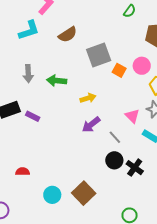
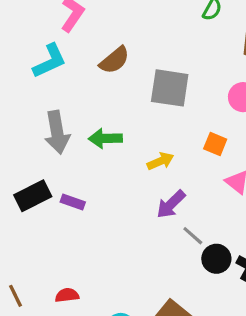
gray square: (99, 55) -> (170, 88), turned 35
orange square: (119, 70) -> (215, 144), moved
gray arrow: (28, 74) -> (57, 132), size x1.4
gray line: (115, 137) -> (193, 236), moved

